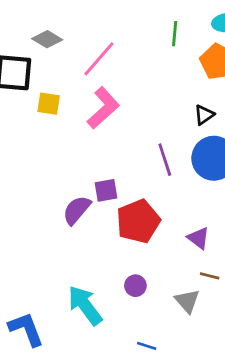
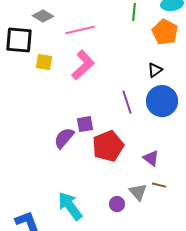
pink line: (99, 59) -> (80, 30), turned 36
purple circle: (135, 286) -> (117, 204), moved
gray triangle: (187, 301) -> (138, 192), moved

